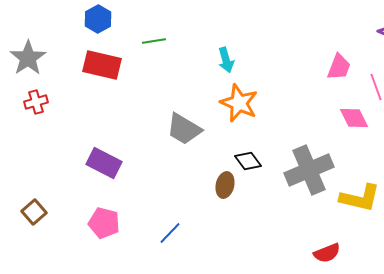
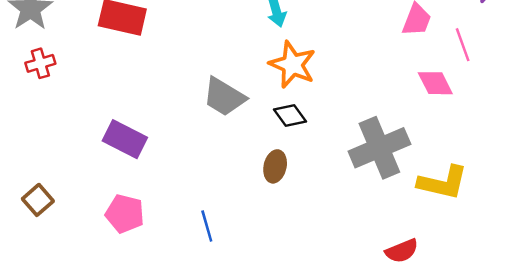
black diamond: (248, 161) -> (290, 115), moved
blue line: (170, 233) -> (207, 226), turned -60

